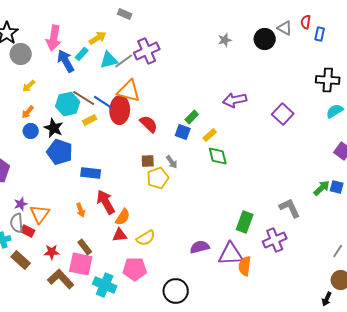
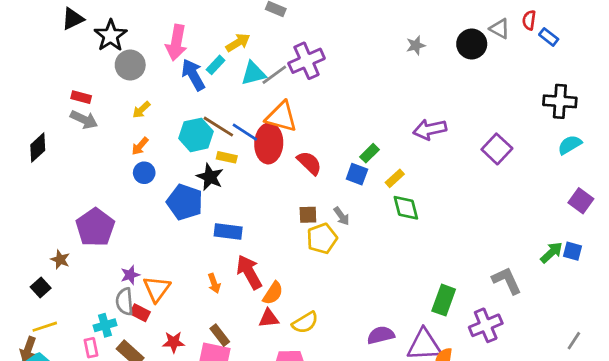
blue rectangle: (320, 34) -> (549, 37), turned -64
yellow rectangle: (90, 120) -> (227, 157), turned 40
black star: (54, 128) -> (210, 177), moved

